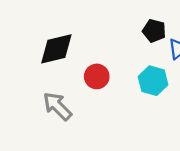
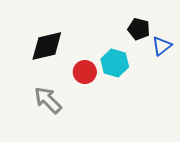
cyan hexagon: (153, 81) -> (115, 63), moved

